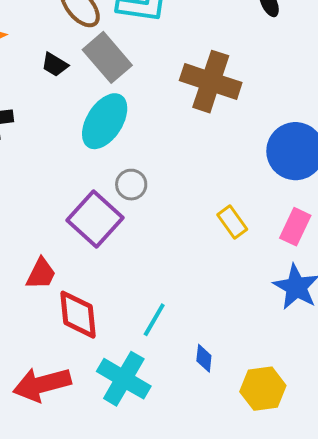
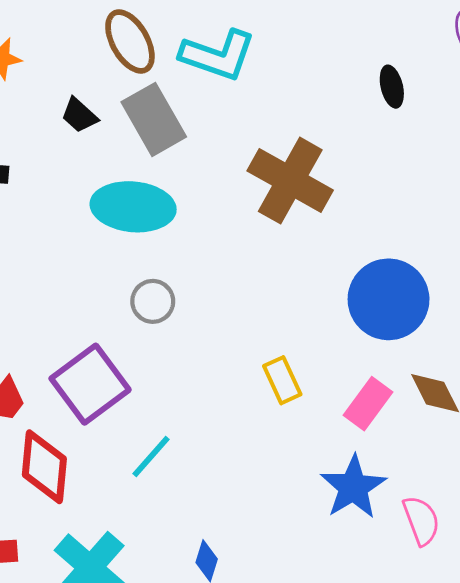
cyan ellipse: (105, 121) -> (133, 207), turned 52
purple square: (95, 219) -> (90, 384), moved
cyan line: (154, 320) -> (151, 456), moved

